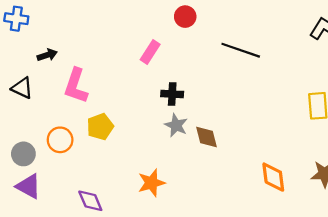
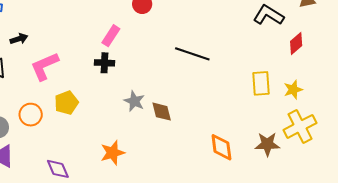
black line: (241, 50) -> (192, 54), moved
pink L-shape: (76, 86) -> (45, 66), turned 48
black cross: (172, 94) -> (104, 63), moved

